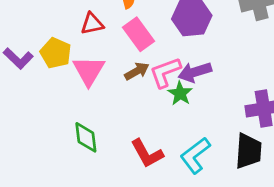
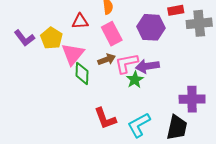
green diamond: (86, 137) -> (82, 73), moved

